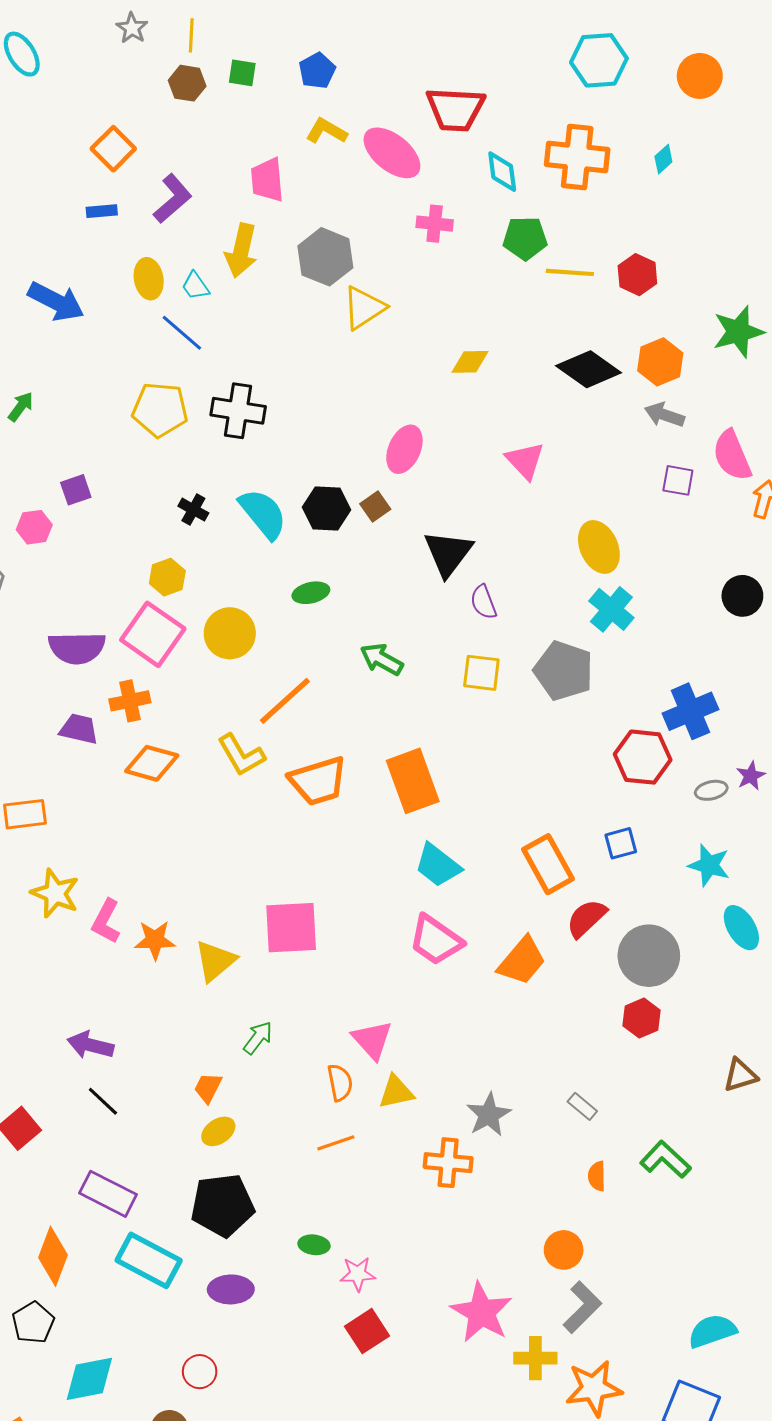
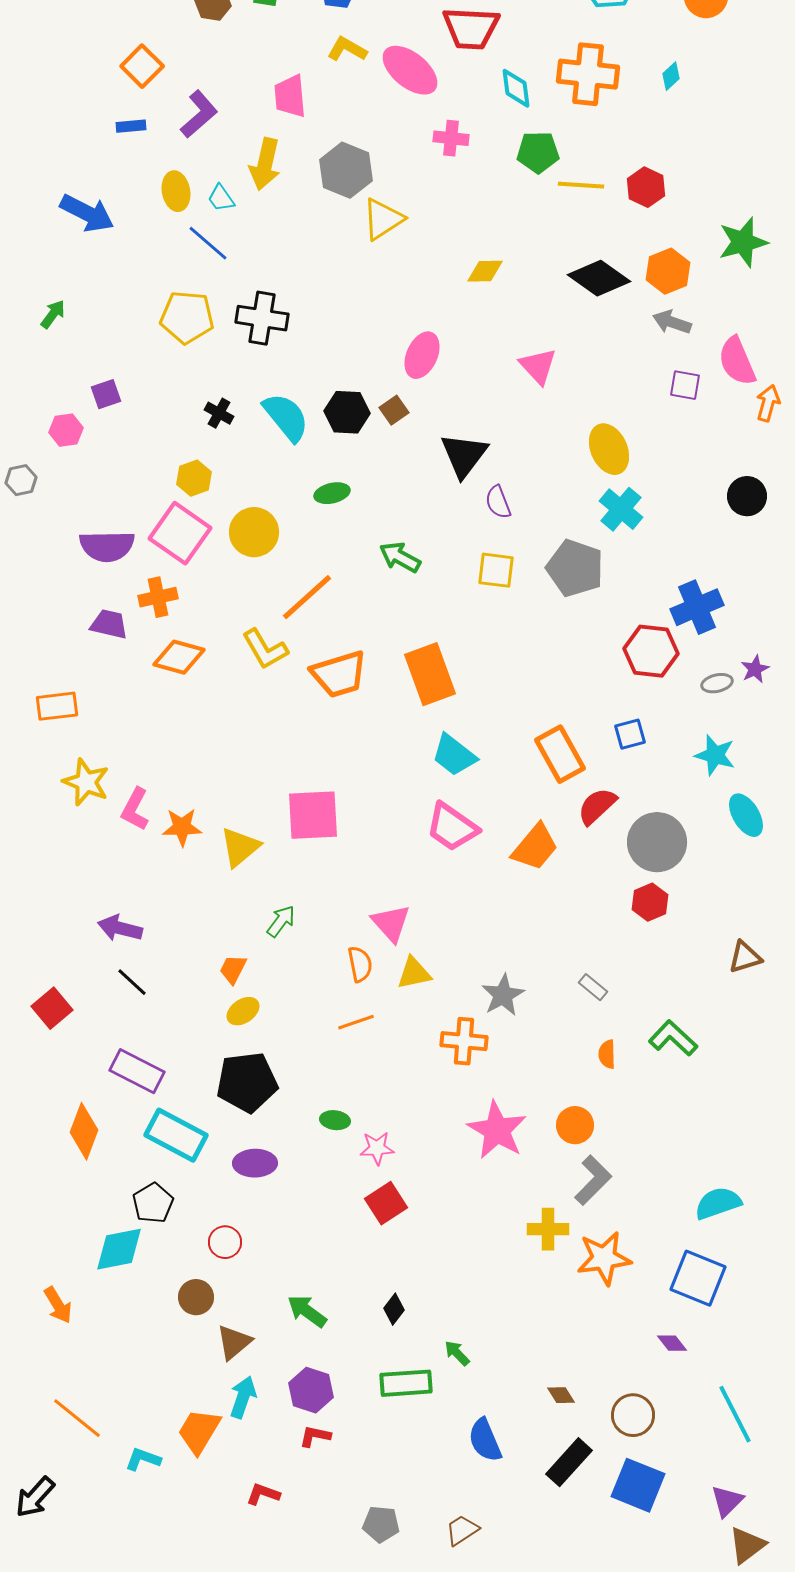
pink star: (481, 1312) -> (497, 1130), moved
black pentagon: (33, 1323) -> (153, 1203), moved

